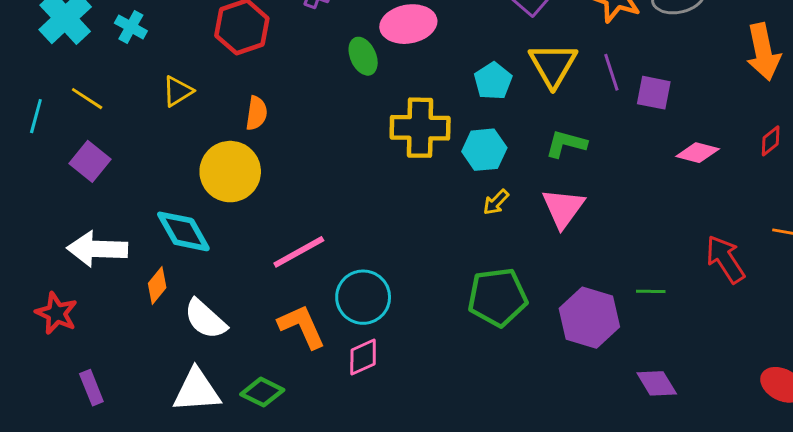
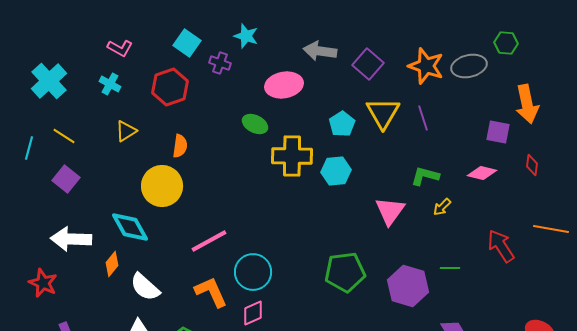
cyan cross: (131, 27) -> (110, 84), moved
green ellipse: (363, 56) -> (255, 124), moved, turned -40
purple square: (654, 93) -> (498, 132), moved
red diamond: (771, 141) -> (532, 165), turned -45
green L-shape: (566, 144) -> (425, 176), moved
yellow arrow: (496, 202) -> (442, 207), moved

